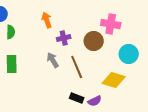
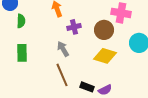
brown line: (77, 67) -> (62, 75), moved
yellow diamond: (114, 80) -> (105, 56), moved

